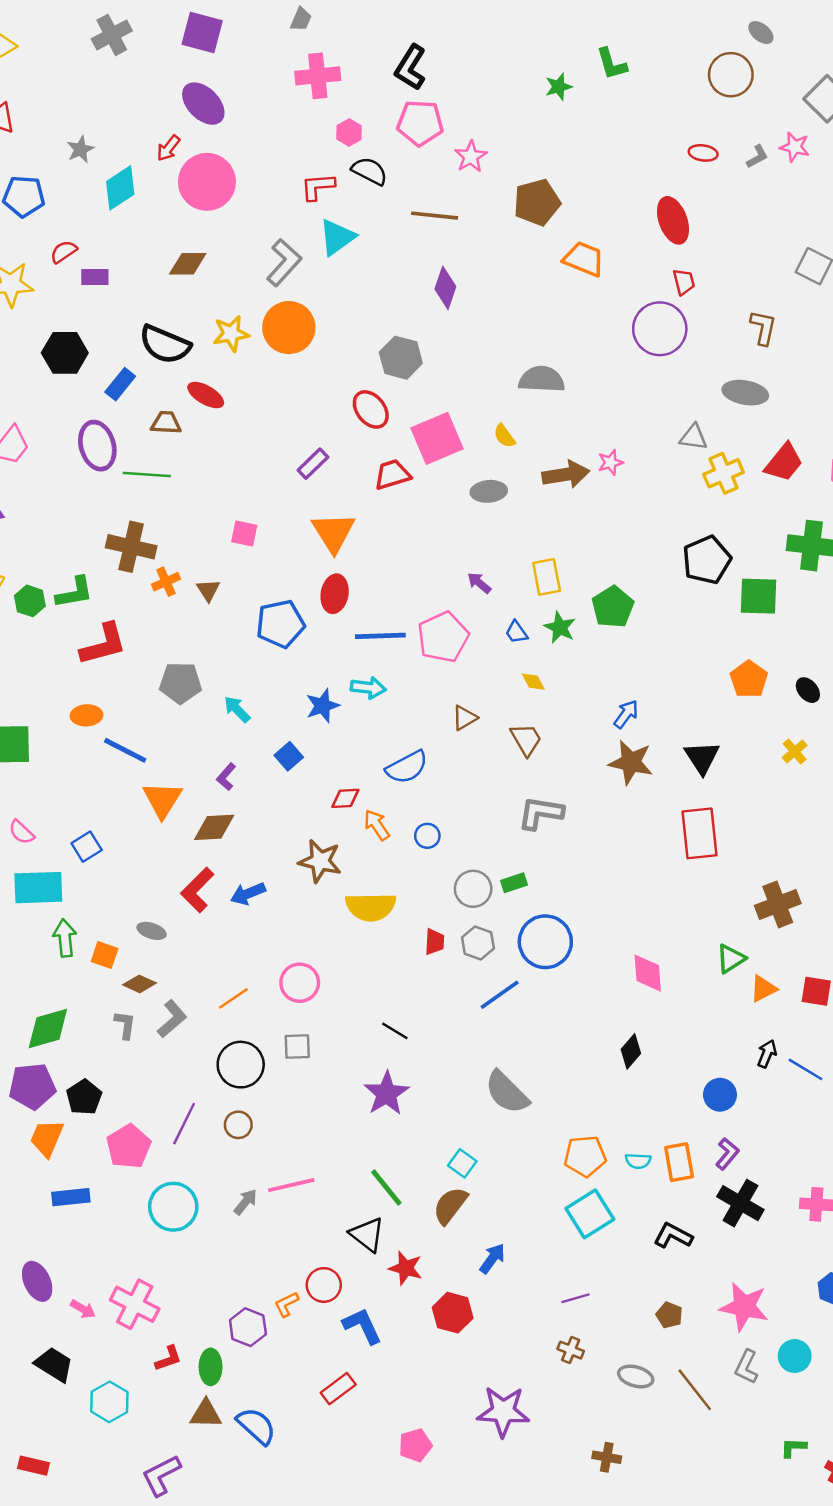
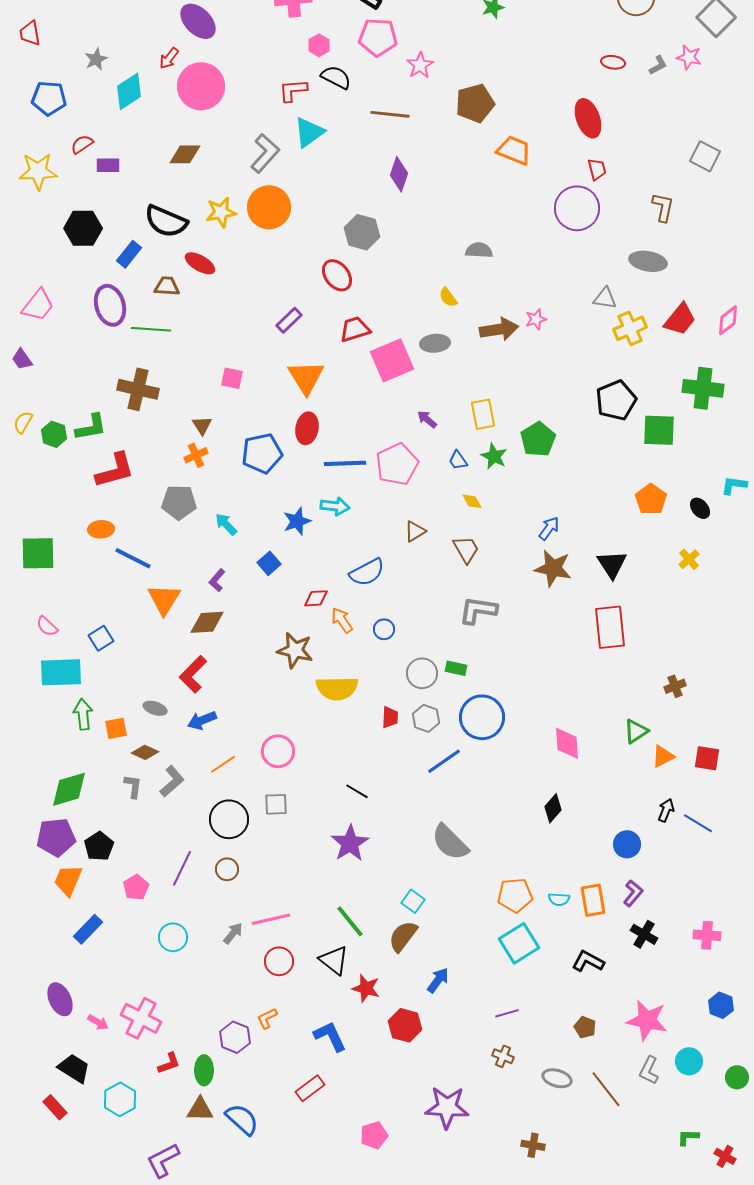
gray semicircle: (542, 379) -> (479, 250), size x0.7
pink square: (437, 438) -> (392, 360), moved
orange cross: (166, 582) -> (196, 455), moved
green rectangle: (514, 883) -> (456, 668), turned 30
blue arrow: (248, 894) -> (202, 720), moved
brown cross: (778, 904) -> (675, 686), size x0.6
orange square: (105, 955) -> (116, 728), turned -30
pink pentagon: (129, 1146) -> (136, 887), size x0.7
blue rectangle: (71, 1197) -> (88, 929), turned -40
black cross: (740, 1203) -> (644, 934), size x0.7
cyan circle: (173, 1207) -> (173, 937), size x0.7
red circle: (324, 1285) -> (279, 961), moved
red rectangle: (34, 1466) -> (55, 1107), moved, turned 35

